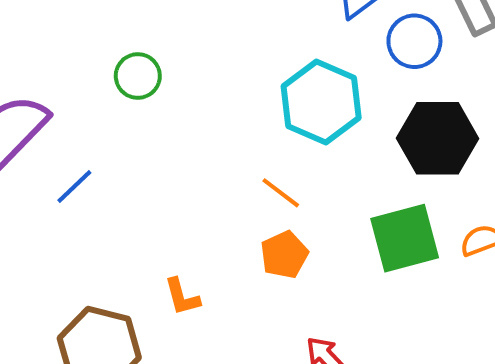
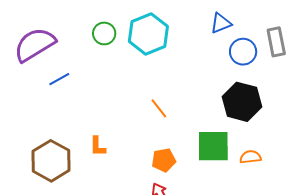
cyan hexagon: (321, 102) -> (148, 34), moved
orange pentagon: (284, 255) -> (164, 160), moved

